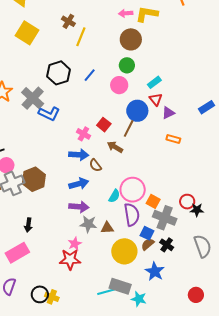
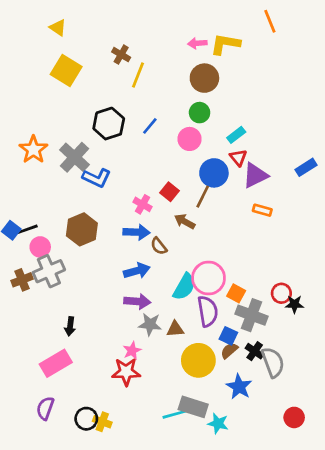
purple triangle: (168, 113) -> (255, 175), size x1.5
brown hexagon: (34, 179) -> (82, 229), moved
cyan semicircle: (114, 196) -> (184, 287), size x1.5
gray semicircle: (203, 246) -> (273, 362), moved

